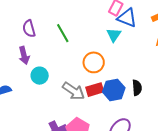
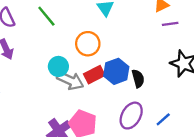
cyan circle: (40, 76) -> (58, 66), moved
black semicircle: (137, 88) -> (138, 79), moved

